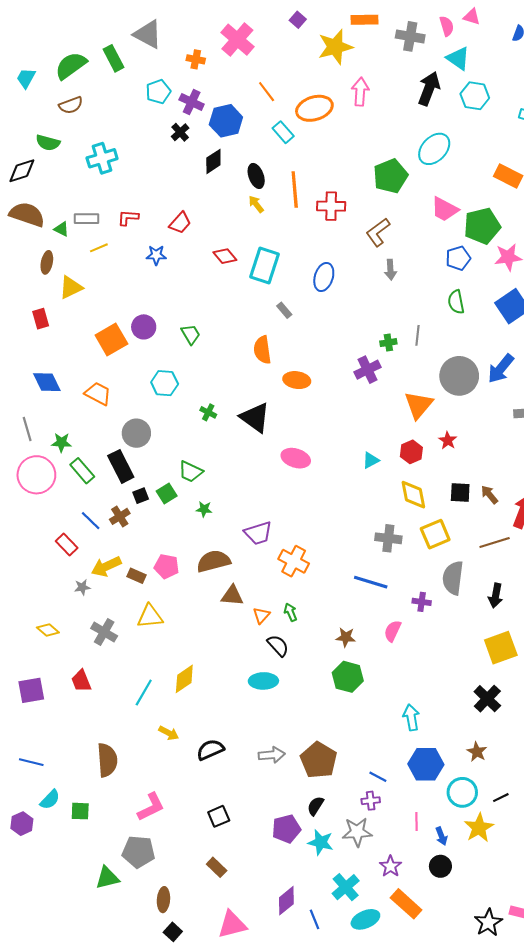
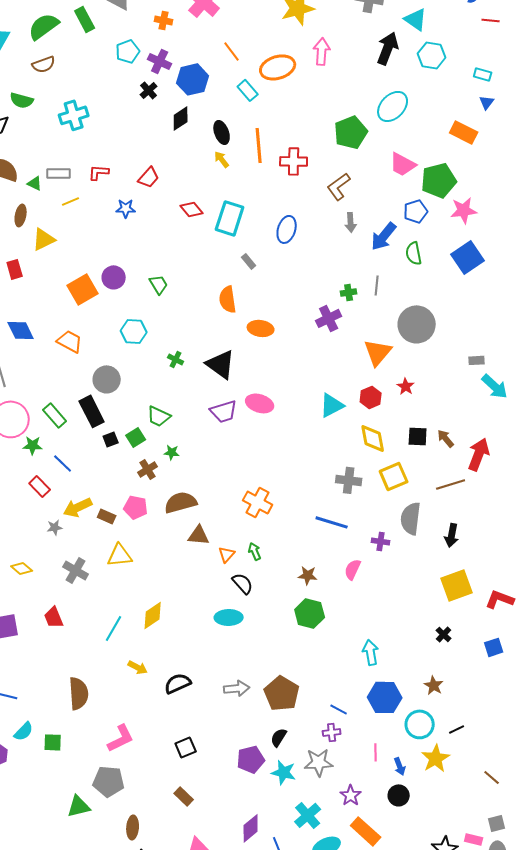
blue arrow: (501, 369) -> (384, 236), moved
green star: (61, 443) -> (33, 445), moved
cyan triangle: (371, 460) -> (332, 405), size x1.5
brown cross: (120, 516) -> (148, 469), moved
purple trapezoid: (258, 533) -> (224, 411), moved
black cross: (487, 699) -> (444, 634), size x0.6

